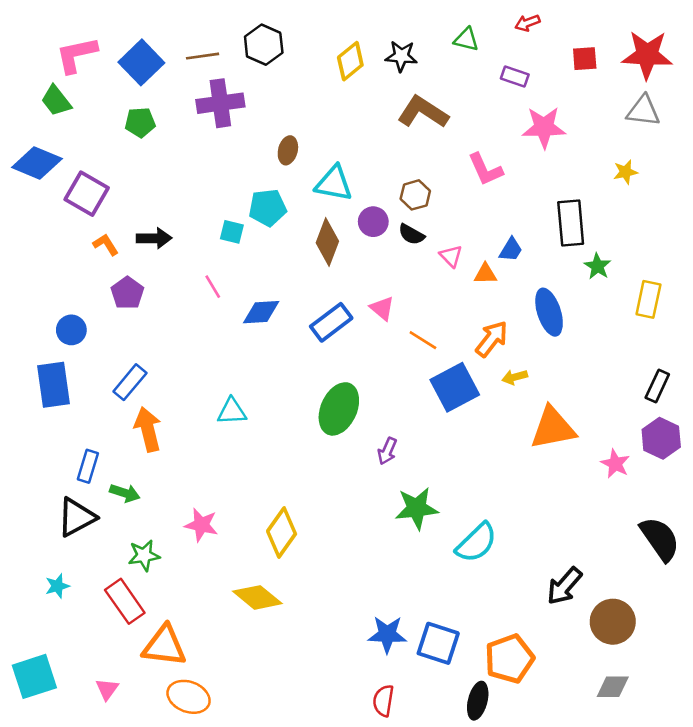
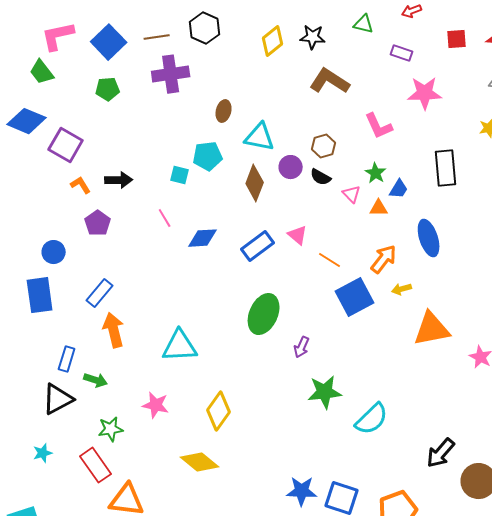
green star: (597, 266) -> (376, 173), moved
cyan triangle: (232, 411) -> (180, 346), moved, size x1.5

